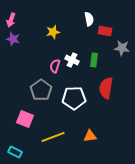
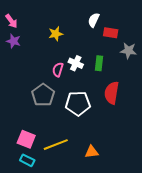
white semicircle: (89, 19) -> (94, 20), turned -144
pink arrow: (11, 20) -> (11, 21), turned -56
pink square: (25, 119) -> (26, 139), moved
orange triangle: (90, 136) -> (92, 152), moved
cyan rectangle: (15, 152) -> (27, 160), moved

